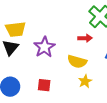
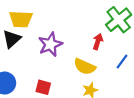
red arrow: (85, 38) -> (98, 42), turned -80

